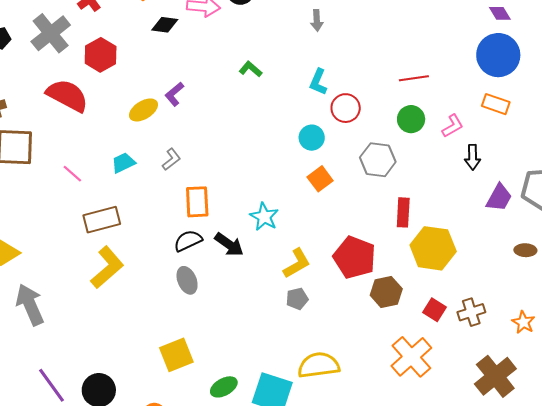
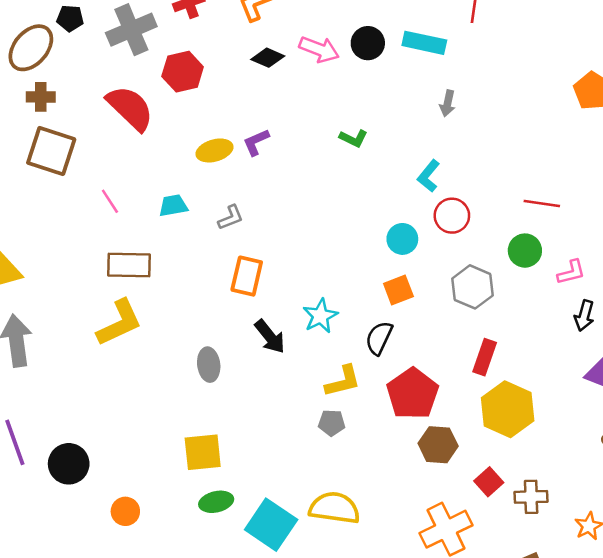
green L-shape: (250, 69) -> (354, 138), turned 150
black semicircle: (188, 241) -> (379, 338), moved, turned -56
yellow square: (176, 355) -> (203, 452), moved

